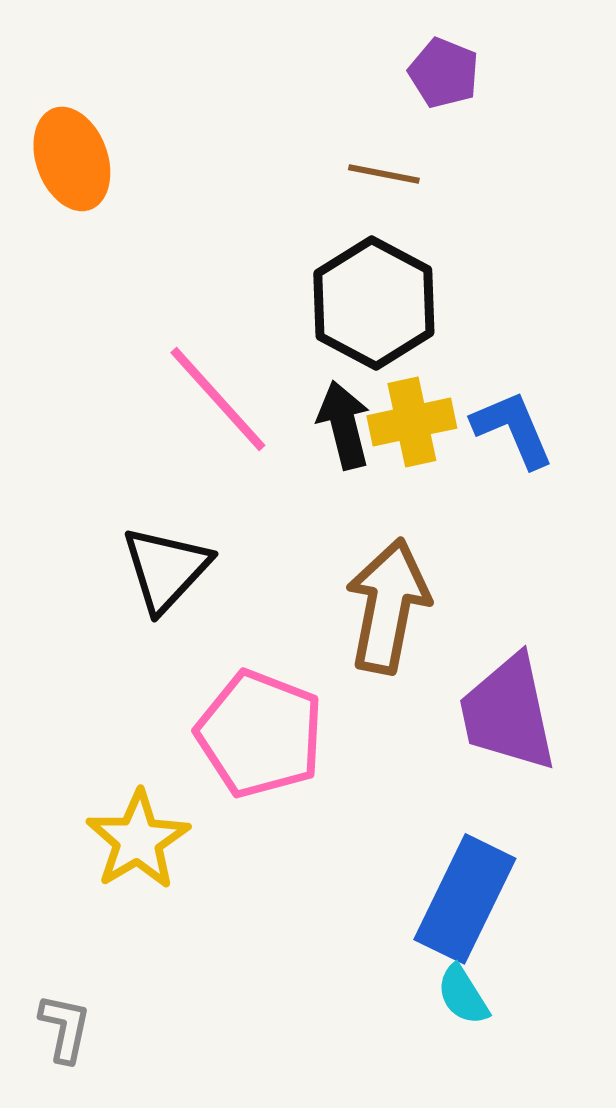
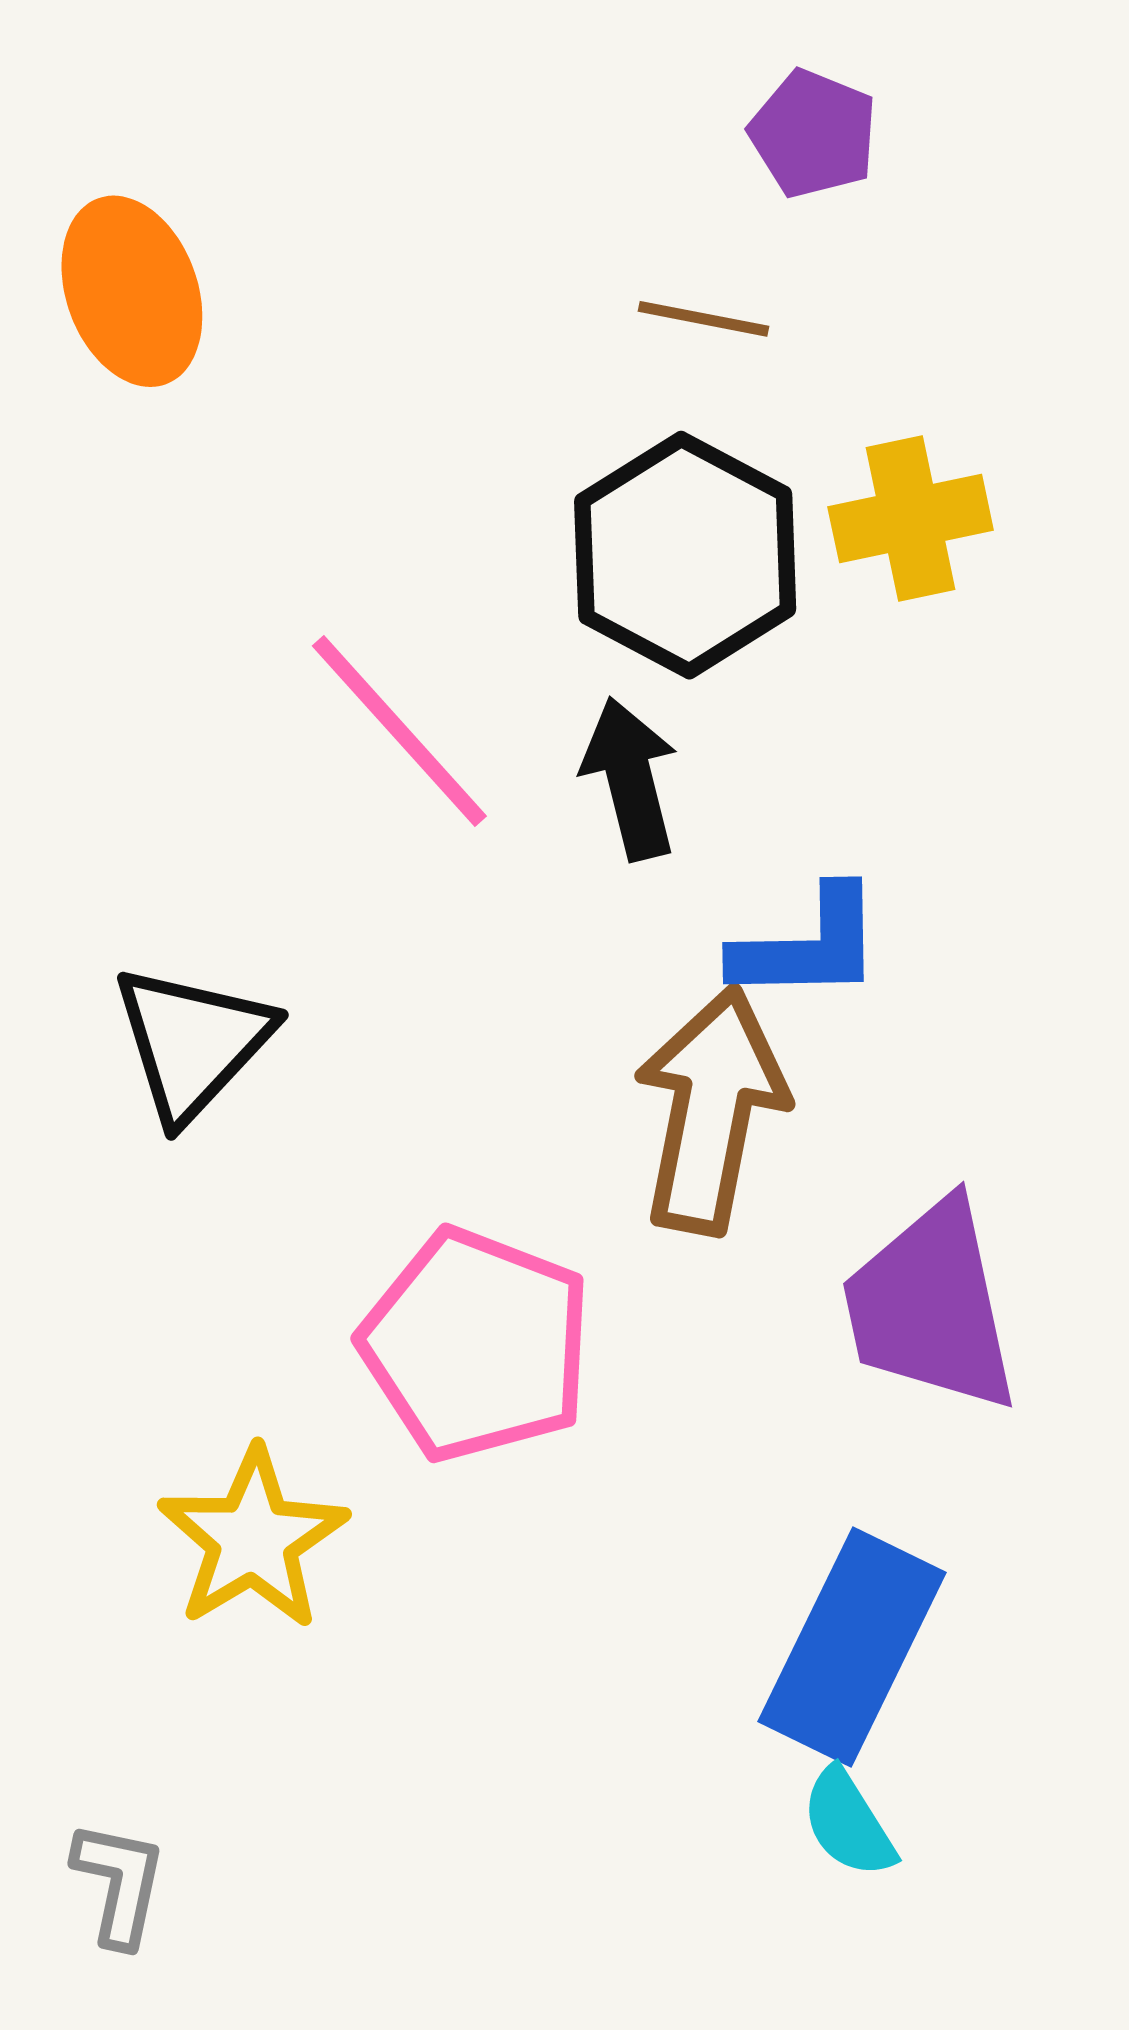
yellow cross: (412, 422) -> (911, 518), moved
blue L-shape: (513, 429) -> (808, 945), moved, turned 112
black triangle: (166, 569) -> (192, 1042), moved

